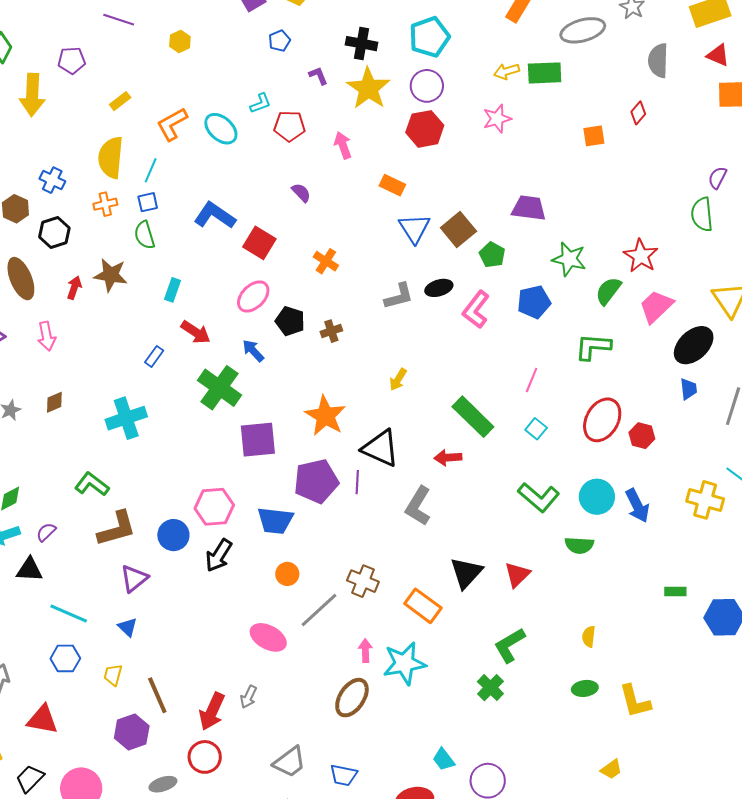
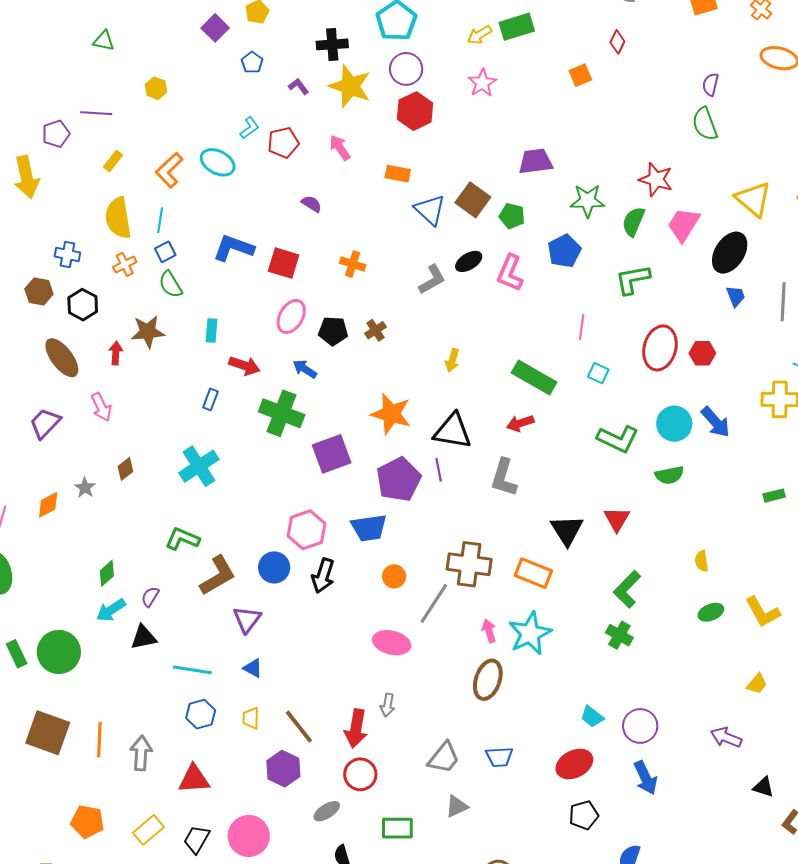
purple line: (119, 20) -> (96, 113), moved
brown cross: (363, 581) -> (469, 564), size x1.4

